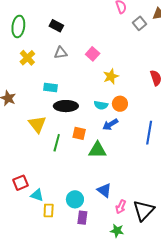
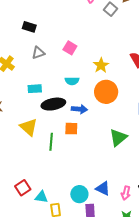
yellow star: (111, 76) -> (101, 65), moved
orange circle: (120, 104) -> (106, 92), size x1.5
cyan semicircle: (101, 105) -> (72, 81), moved
blue arrow: (110, 124) -> (79, 109), moved, turned -133
green triangle: (98, 150) -> (118, 138), moved, turned -30
blue triangle: (104, 190) -> (103, 188), moved

